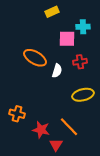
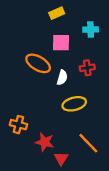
pink square: (67, 39) -> (61, 43), moved
yellow ellipse: (83, 95) -> (74, 104), moved
orange line: (69, 127) -> (88, 143), moved

